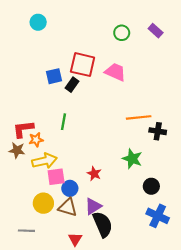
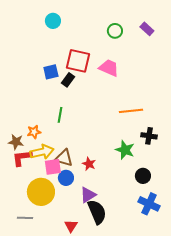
cyan circle: (38, 22) -> (53, 21), moved
red L-shape: (23, 129) -> (22, 158), moved
black cross: (158, 131) -> (149, 136), moved
yellow circle: (43, 203) -> (41, 192), size x1.4
brown triangle: (68, 207) -> (64, 158), moved

